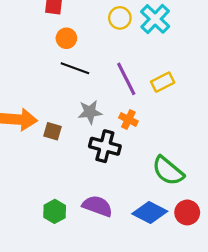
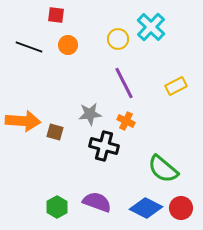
yellow circle: (120, 18) -> (118, 39), moved
black line: (75, 68) -> (29, 47), moved
yellow rectangle: (163, 82) -> (176, 86), moved

